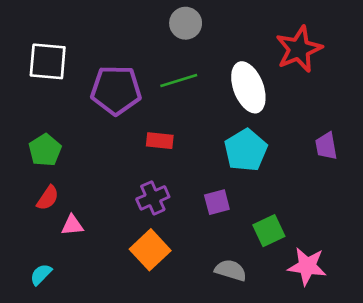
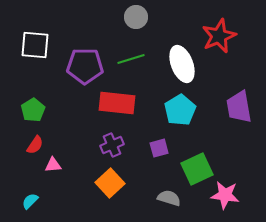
red rectangle: (160, 141) -> (117, 103), size x1.8
purple trapezoid: (326, 146) -> (239, 107), size x1.6
green square: (269, 231) -> (197, 169), size x1.4

